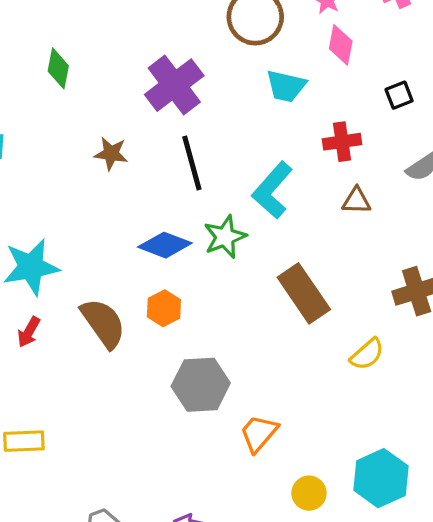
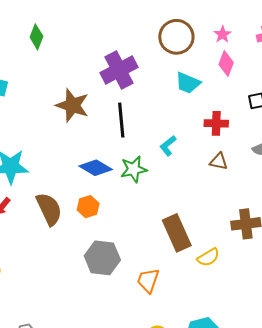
green diamond: (58, 68) -> (36, 37), moved
brown star: (111, 154) -> (72, 105), size x1.6
cyan L-shape: (272, 190) -> (168, 146), size x0.6
brown rectangle: (304, 293) -> (177, 233), moved
orange trapezoid: (259, 433) -> (148, 280), moved, turned -32

